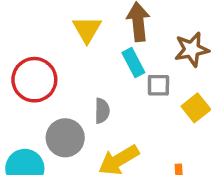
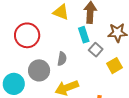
yellow triangle: (87, 29) -> (61, 12), turned -48
gray square: (158, 85) -> (96, 50), turned 32

